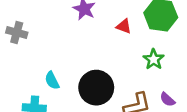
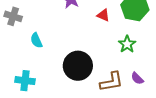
cyan semicircle: (52, 80) -> (36, 40), moved

